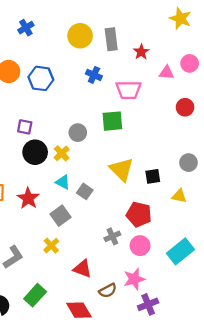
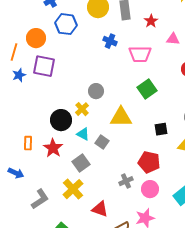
blue hexagon: (41, 78) -> (66, 24), moved
green square: (112, 121) -> (147, 89), moved, turned -30
purple square: (25, 127) -> (44, 66), moved, size x1.6
black circle: (35, 152) -> (61, 120), moved
yellow triangle: (122, 170) -> (121, 117), moved, turned -45
yellow cross: (51, 246) -> (73, 189), size x1.5

